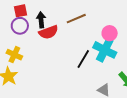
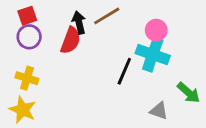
black arrow: (41, 20) -> (79, 23), moved
red semicircle: (49, 32) -> (71, 40), turned -42

